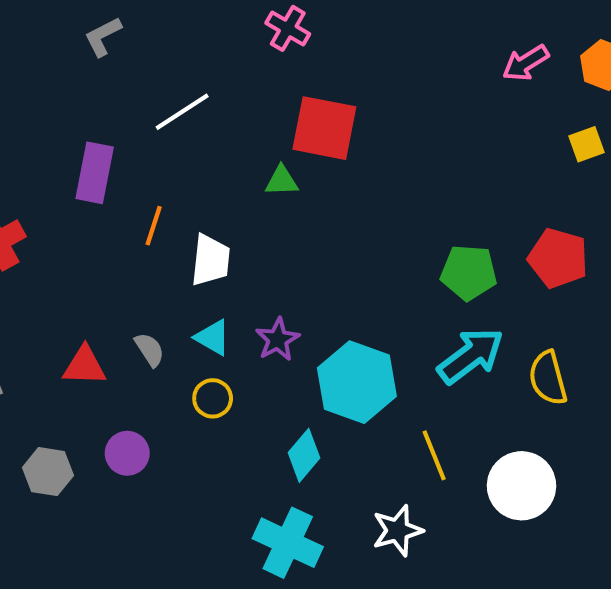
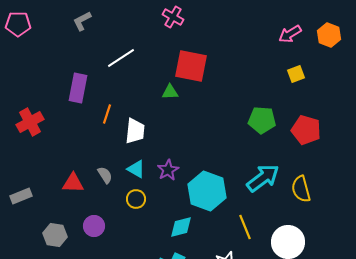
yellow square: (587, 144) -> (296, 74), moved
green pentagon: (469, 272) -> (262, 120), moved
cyan diamond: (304, 455) -> (181, 227), turned 35

